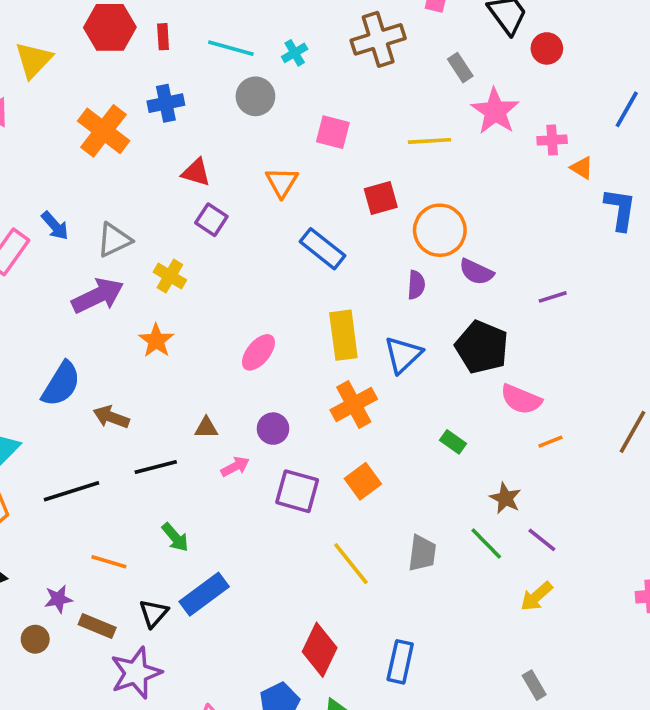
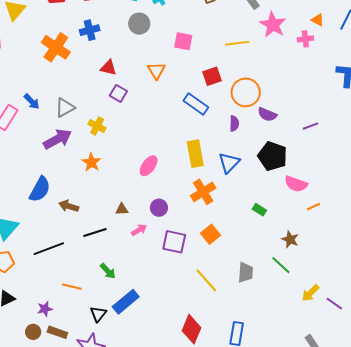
orange triangle: (582, 168) -> (318, 20), moved
blue rectangle: (322, 249) -> (196, 104), moved
purple line: (542, 540) -> (334, 304), moved
brown rectangle: (97, 626) -> (57, 332), moved

